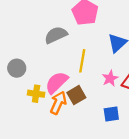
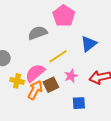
yellow line: (82, 61) -> (58, 56), turned 42
pink star: (110, 78) -> (71, 76), moved

